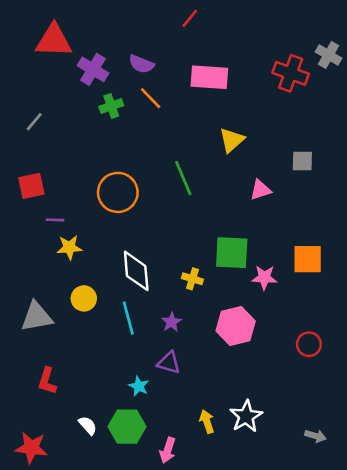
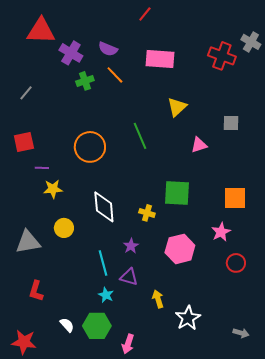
pink star: (264, 278) -> (221, 232), moved, turned -30
cyan line: (128, 318) -> (103, 263), moved
yellow arrow: (207, 421) -> (158, 299), moved

